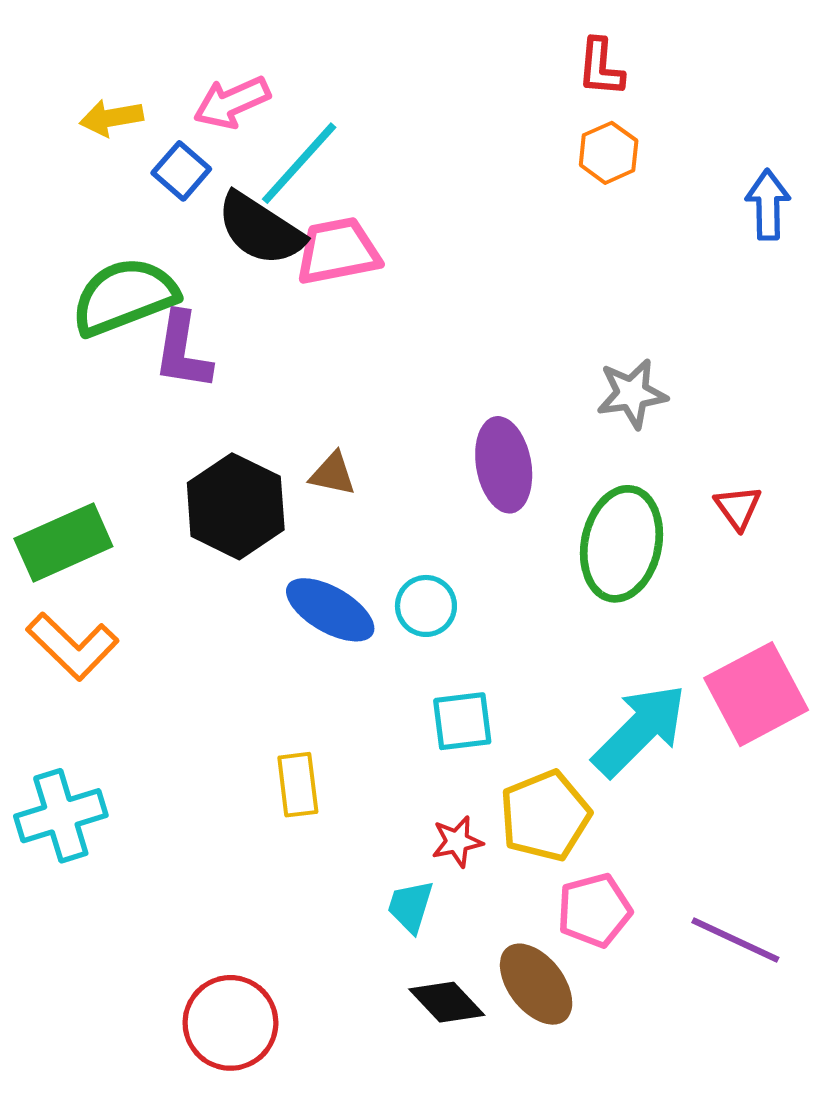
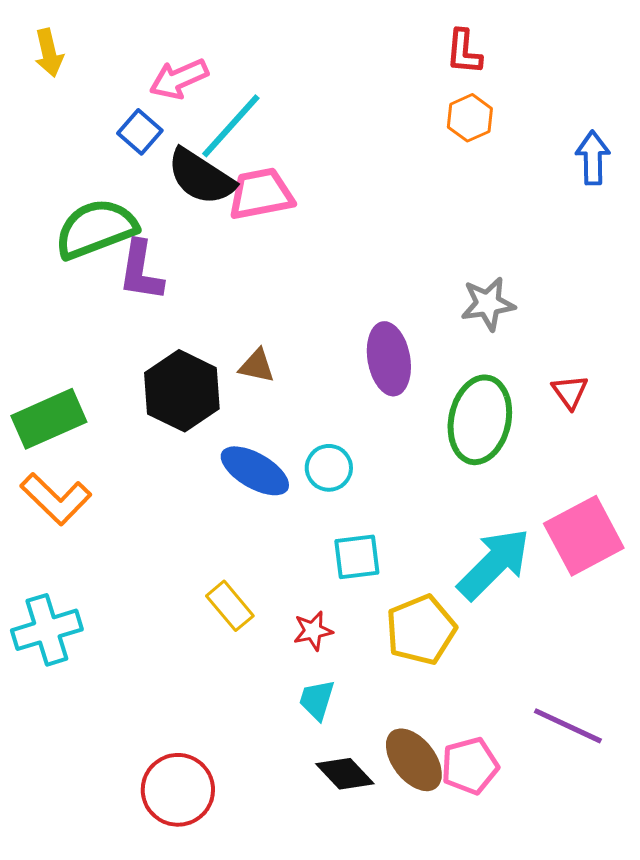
yellow arrow: (111, 118) -> (49, 53), moved, turned -93
yellow rectangle: (298, 785) -> (230, 606), turned -33
red star: (457, 842) -> (313, 631), moved
pink pentagon: (594, 910) -> (470, 766), moved

